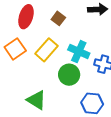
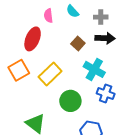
brown square: (58, 18) -> (78, 43), moved
cyan cross: (79, 52) -> (94, 69), moved

